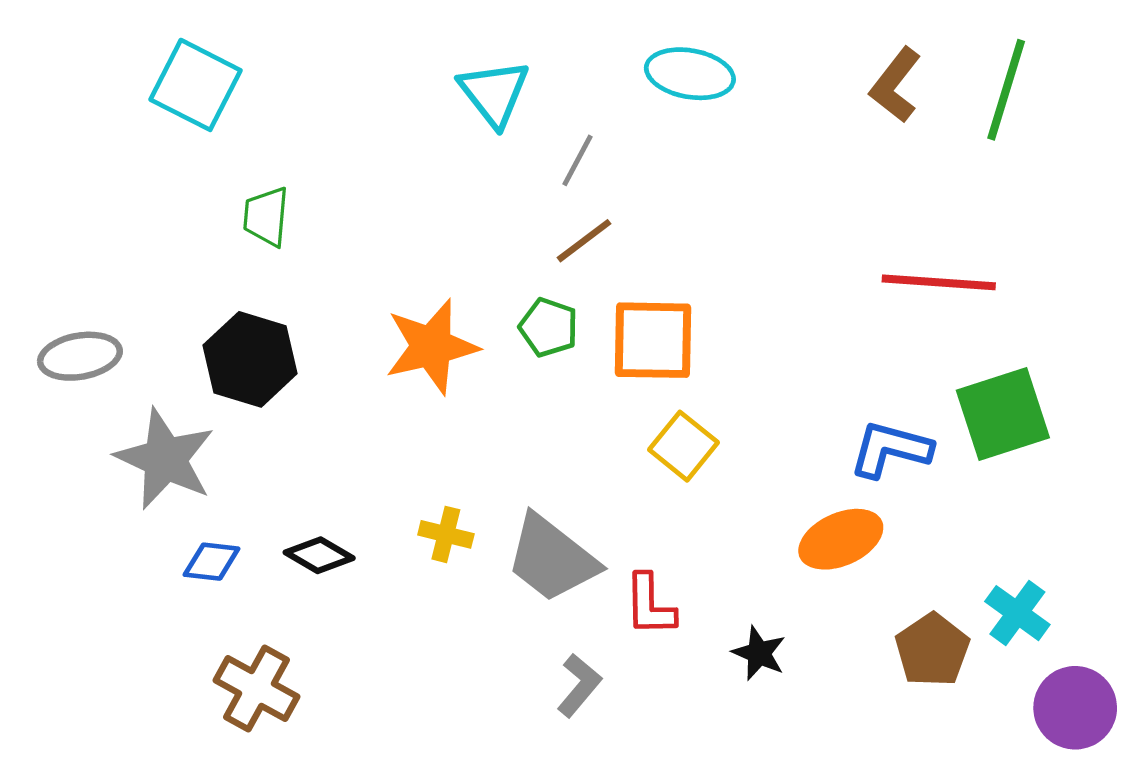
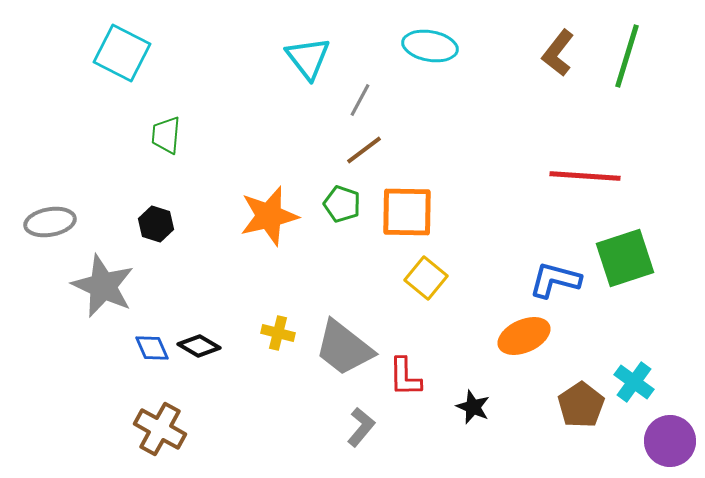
black hexagon: (250, 359) -> (156, 224), size x0.6
blue diamond: (212, 562) -> (152, 348), moved, turned 60

